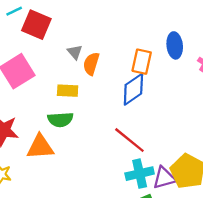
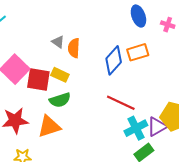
red square: (36, 25) -> (38, 79), moved
orange rectangle: (142, 62) -> (138, 52), moved, turned 75
yellow rectangle: (68, 91) -> (60, 75), turned 36

